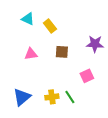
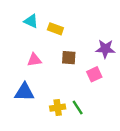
yellow rectangle: (50, 26) -> (55, 29), turned -32
pink square: (87, 76) -> (94, 74), moved
blue triangle: (22, 97) -> (24, 92), moved, turned 42

